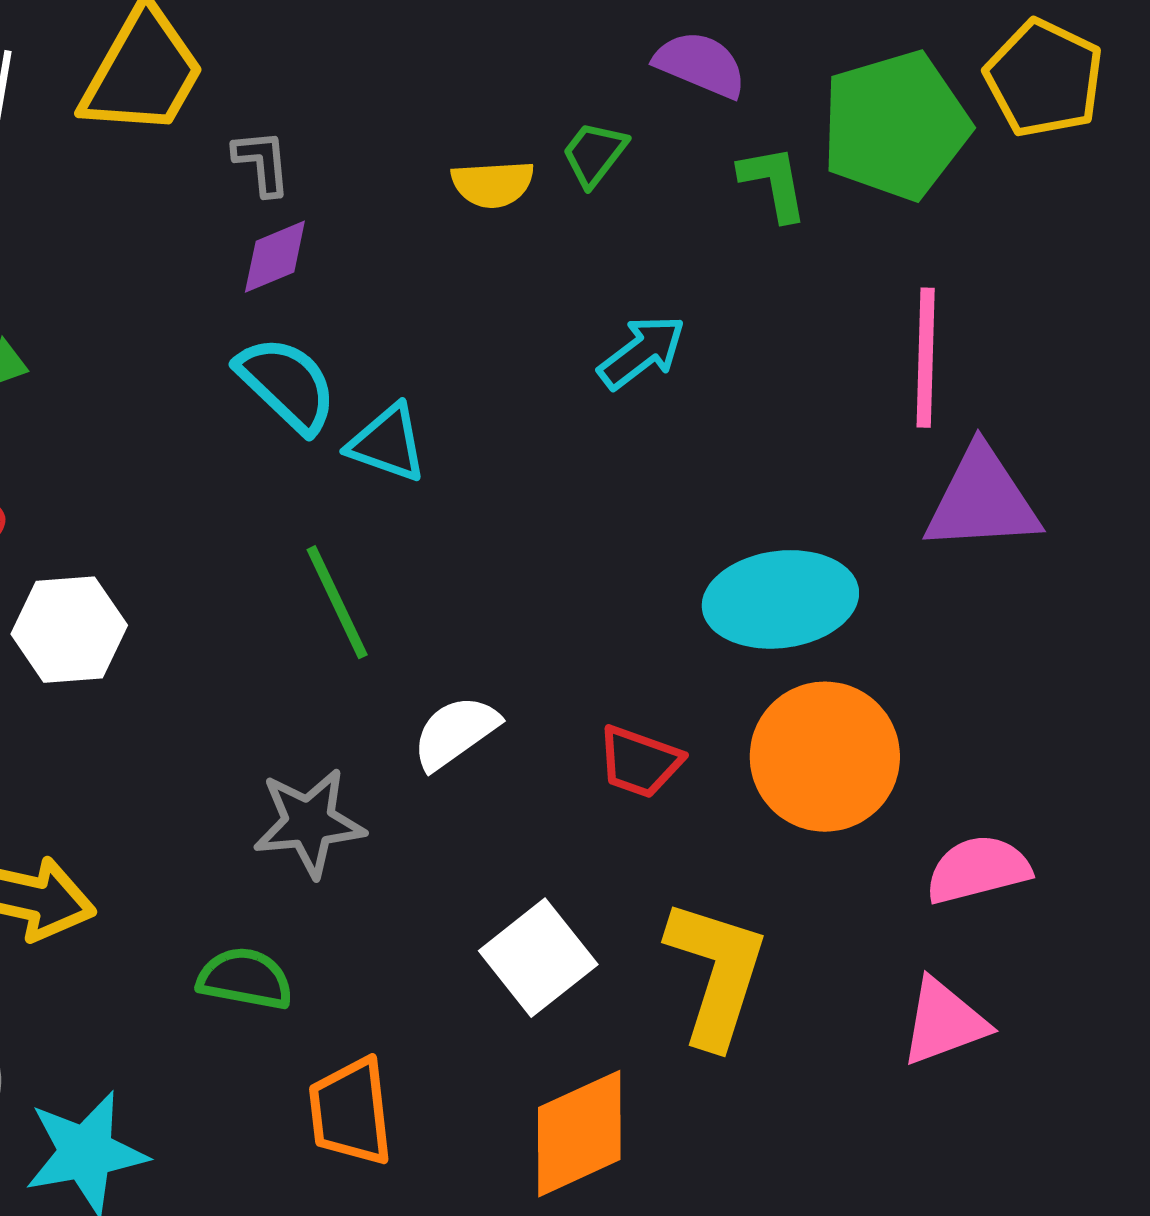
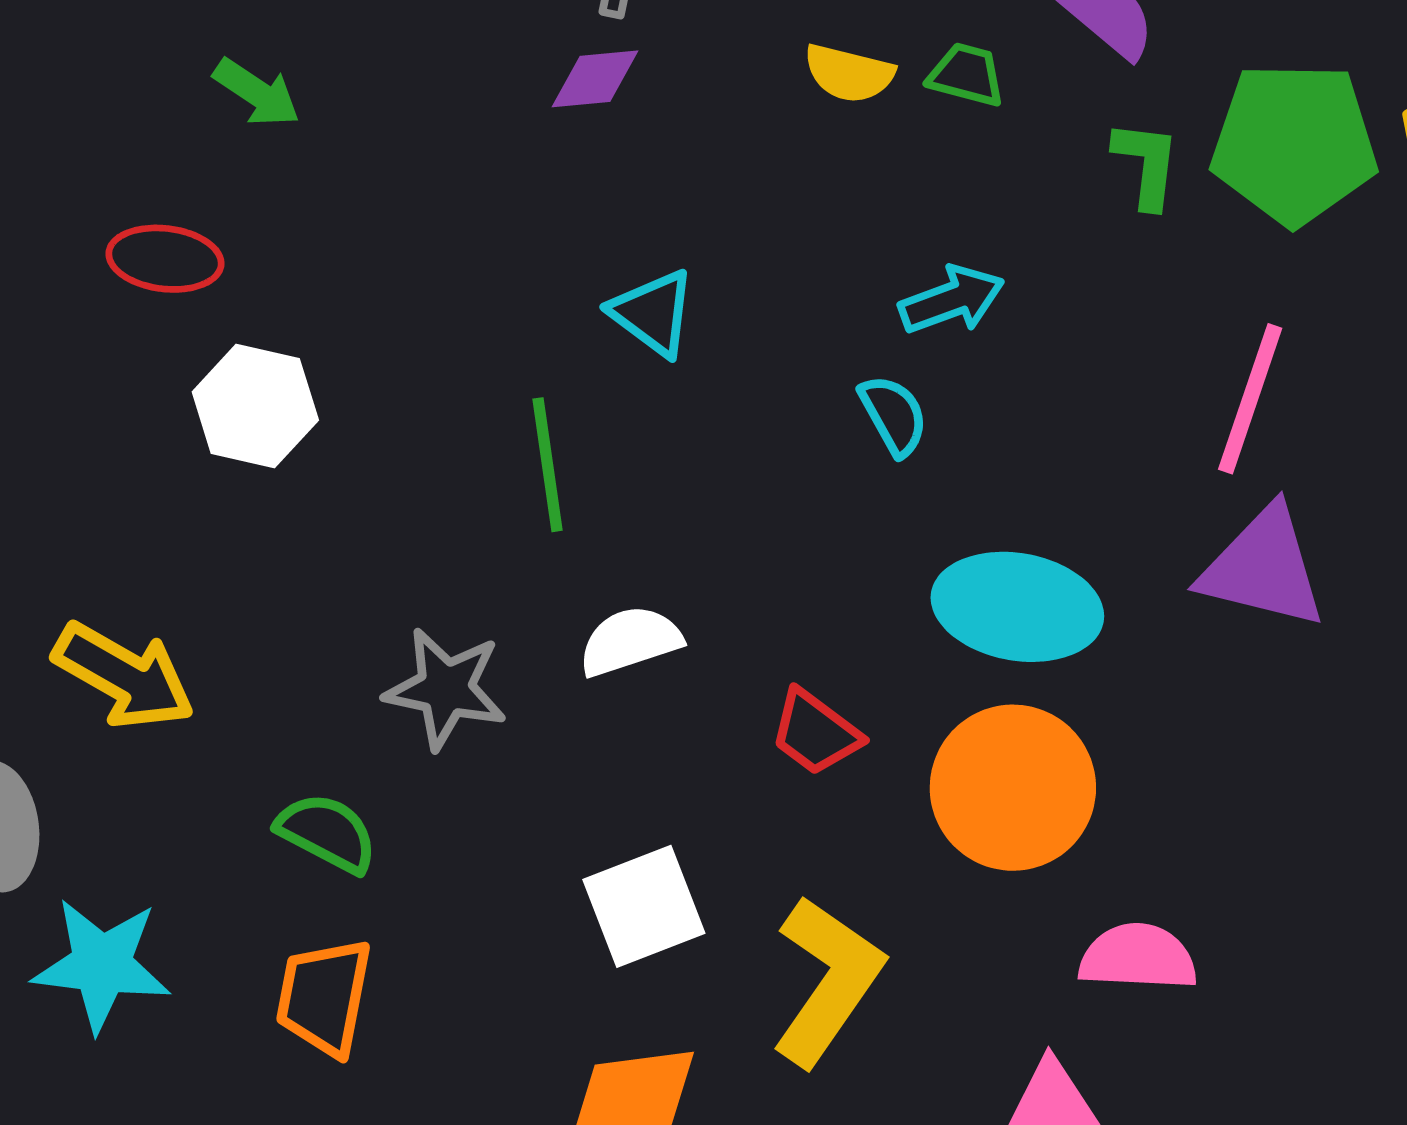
green trapezoid: (594, 154) -> (966, 75), turned 50
cyan semicircle: (287, 384) -> (894, 415), moved, size x0.7
orange trapezoid: (351, 1112) -> (324, 997), moved

